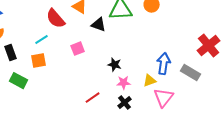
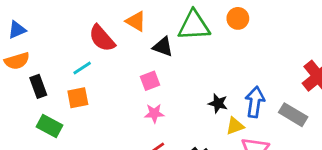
pink square: (78, 49) -> (150, 81), moved
black star: (115, 65) -> (218, 103), moved
pink star: (124, 83) -> (154, 113), moved

